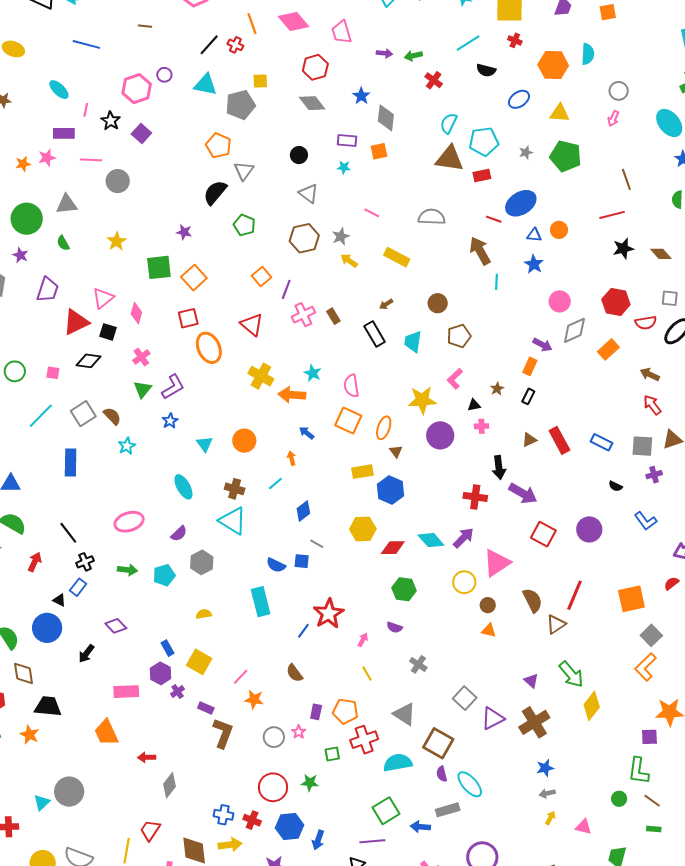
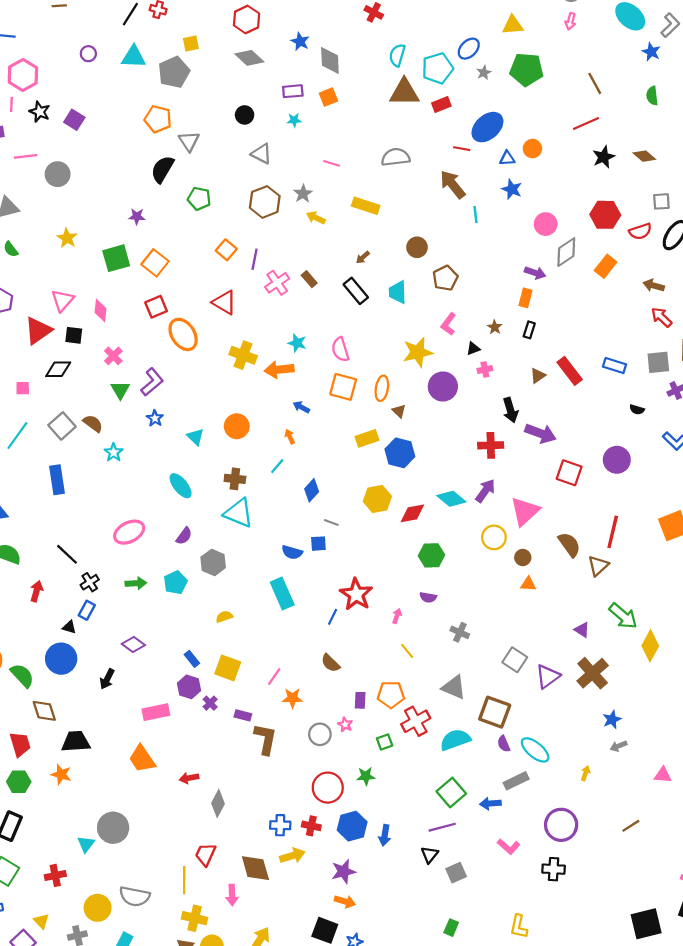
pink hexagon: (137, 89) -> (23, 75), moved
blue ellipse: (519, 99) -> (469, 49), moved
yellow arrow: (550, 818) -> (585, 773), moved

